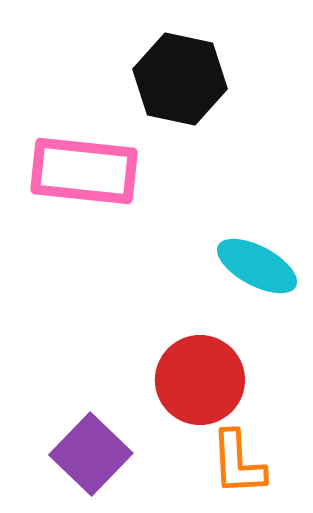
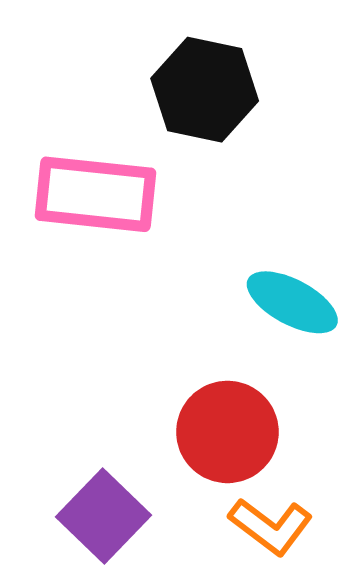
orange L-shape: (238, 463) -> (271, 526), turned -50

